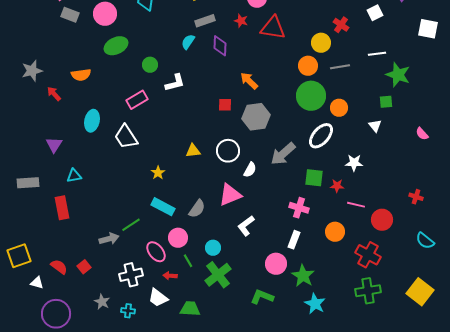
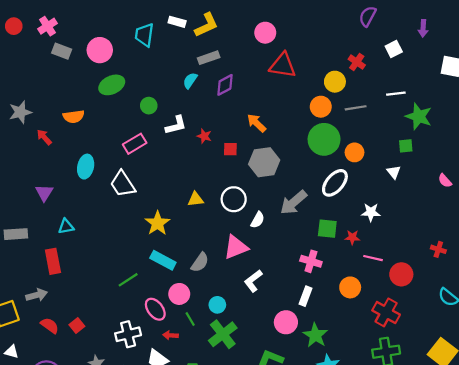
red star: (241, 21) -> (204, 136), moved
purple diamond: (220, 46) -> (225, 85), turned 60
yellow star: (158, 173) -> (157, 223), size x1.6
gray arrow: (109, 239) -> (37, 295), moved
white triangle: (37, 283) -> (12, 352), moved

